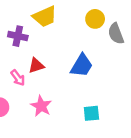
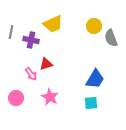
blue trapezoid: (82, 66) -> (95, 79), moved

